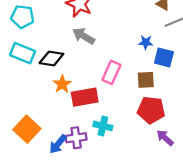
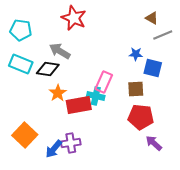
gray arrow: (84, 36) -> (60, 51), moved
cyan cross: (103, 126) -> (96, 96), moved

